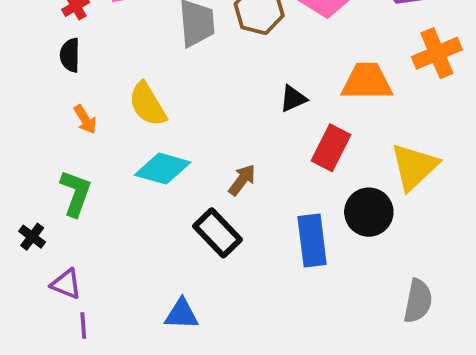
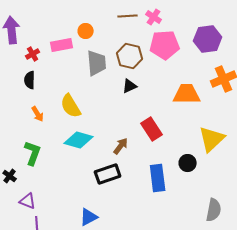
black triangle: (293, 99) -> (130, 86), moved
red rectangle: (331, 148) -> (152, 129), moved, turned -60
black circle: (369, 212) -> (188, 163), size x0.7
black rectangle: (217, 233) -> (108, 174), turned -65
blue triangle: (182, 314) -> (89, 217), turned -30

